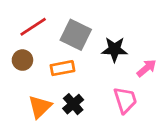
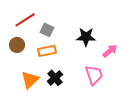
gray square: (76, 35) -> (47, 30), moved, size x0.6

